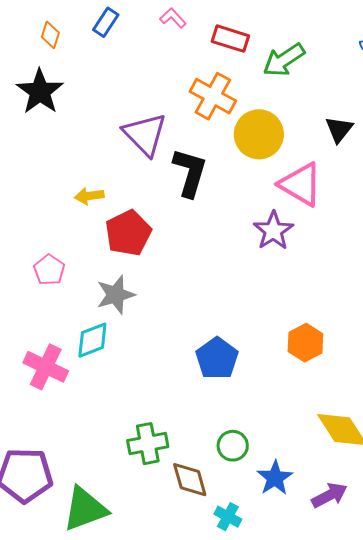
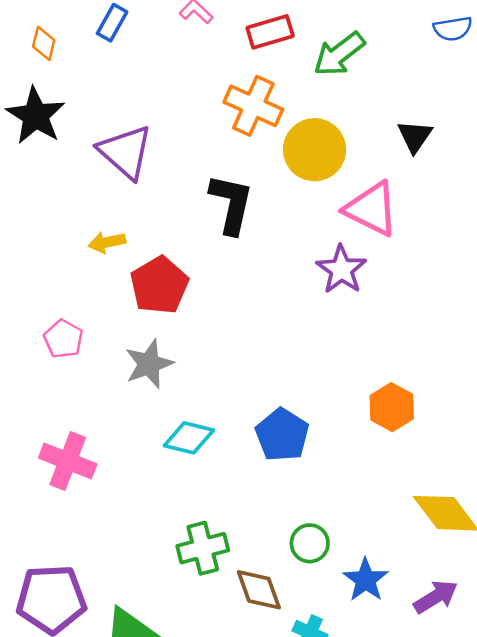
red rectangle: (230, 39) -> (270, 32), turned -30
purple triangle: (145, 134) -> (126, 152), moved
cyan diamond: (92, 340) -> (189, 438), moved, turned 39

